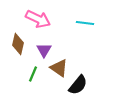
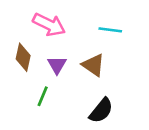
brown triangle: (59, 68) -> (93, 65), moved

